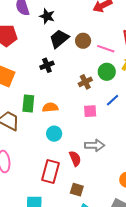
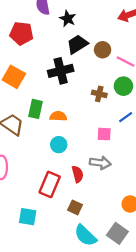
black cross: (47, 65) -> (61, 71), size x1.6
brown cross: (85, 82) -> (99, 94), turned 32
pink square: (90, 111) -> (104, 134), moved

